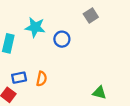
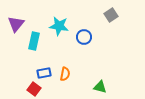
green triangle: (99, 93) -> (100, 87), moved

